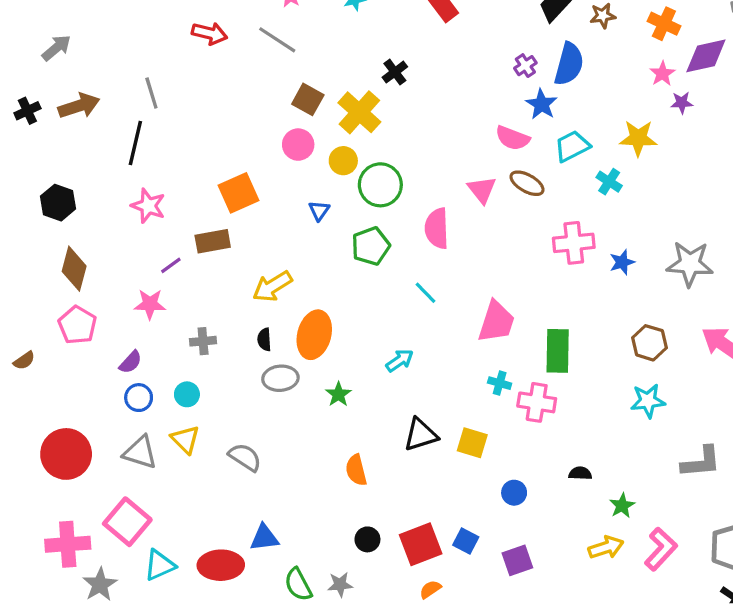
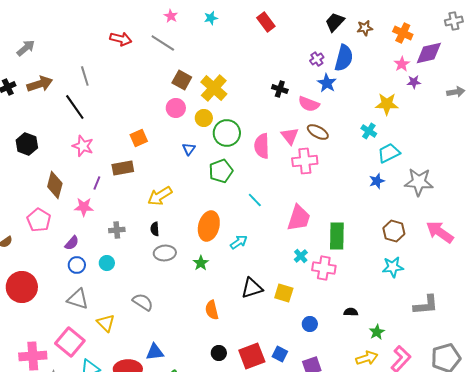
black cross: (395, 72) -> (280, 89), moved, turned -35
black line: (135, 143) -> (75, 107), turned -48
cyan trapezoid: (572, 146) -> (389, 153), moved
orange square: (239, 193) -> (139, 138), size x0.7
pink semicircle: (437, 228) -> (262, 146), moved
pink cross: (574, 243) -> (305, 161), moved
purple line: (171, 265) -> (97, 183), turned -32
brown diamond: (74, 269) -> (55, 185), moved
orange ellipse: (314, 335) -> (209, 226), moved
cyan cross: (500, 383) -> (301, 256), turned 32
yellow triangle: (185, 439) -> (106, 323), moved
red circle: (66, 454) -> (22, 287), moved

